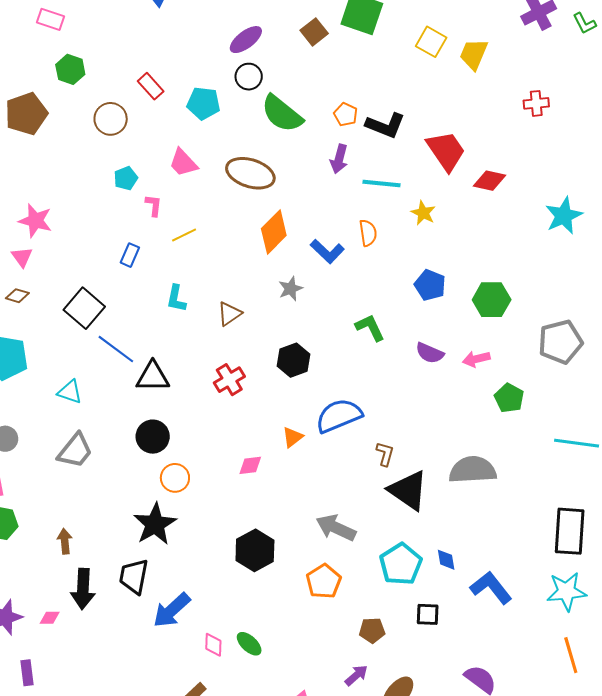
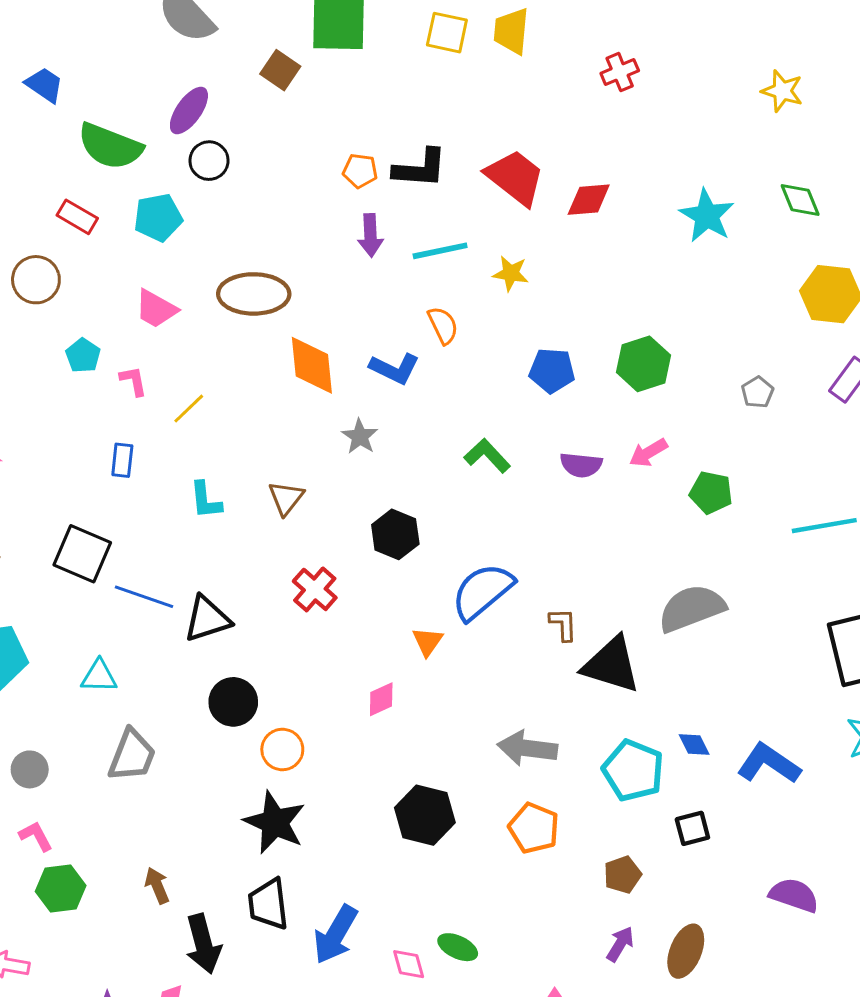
green semicircle: (282, 114) -> (110, 146), moved
orange diamond: (274, 232) -> (312, 365), turned -33
gray pentagon: (560, 342) -> (757, 392), size x0.5

